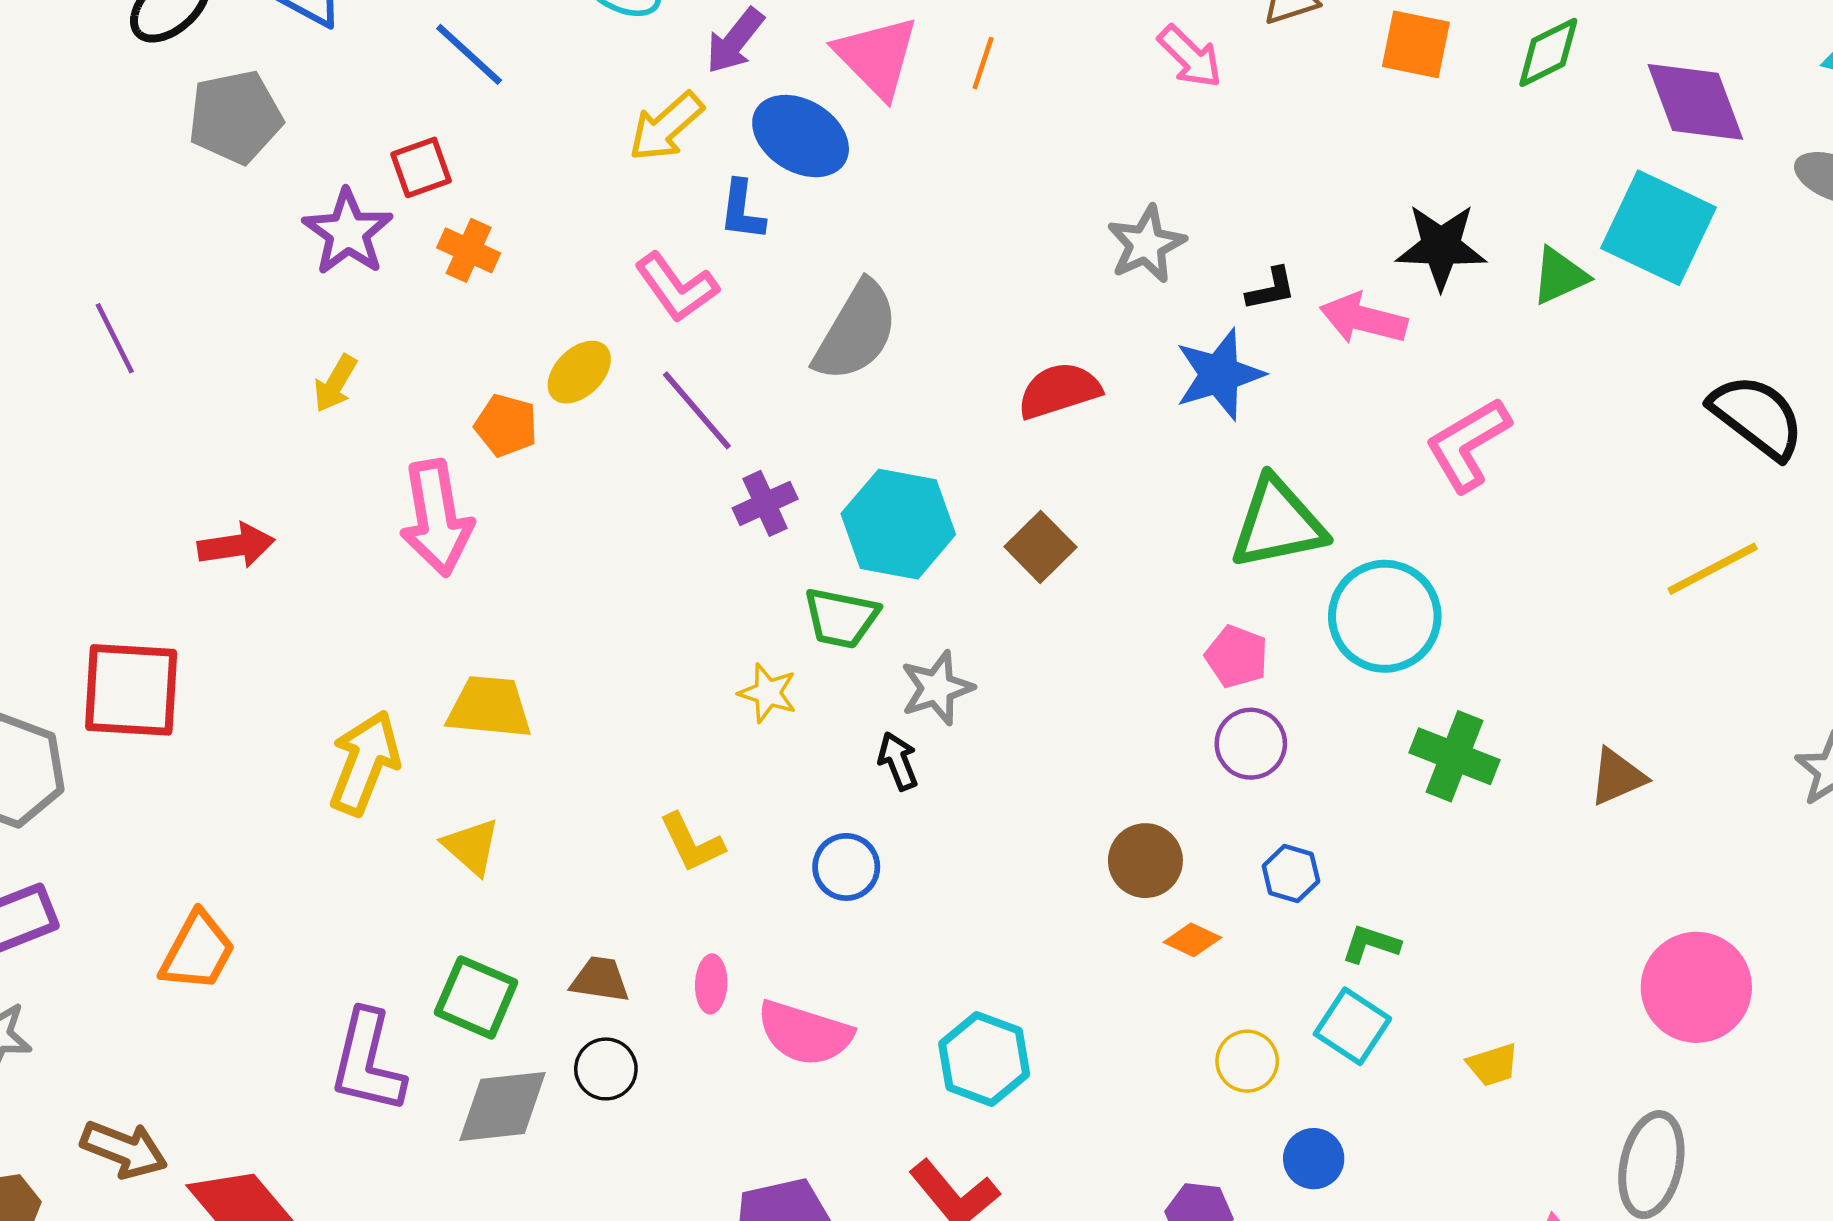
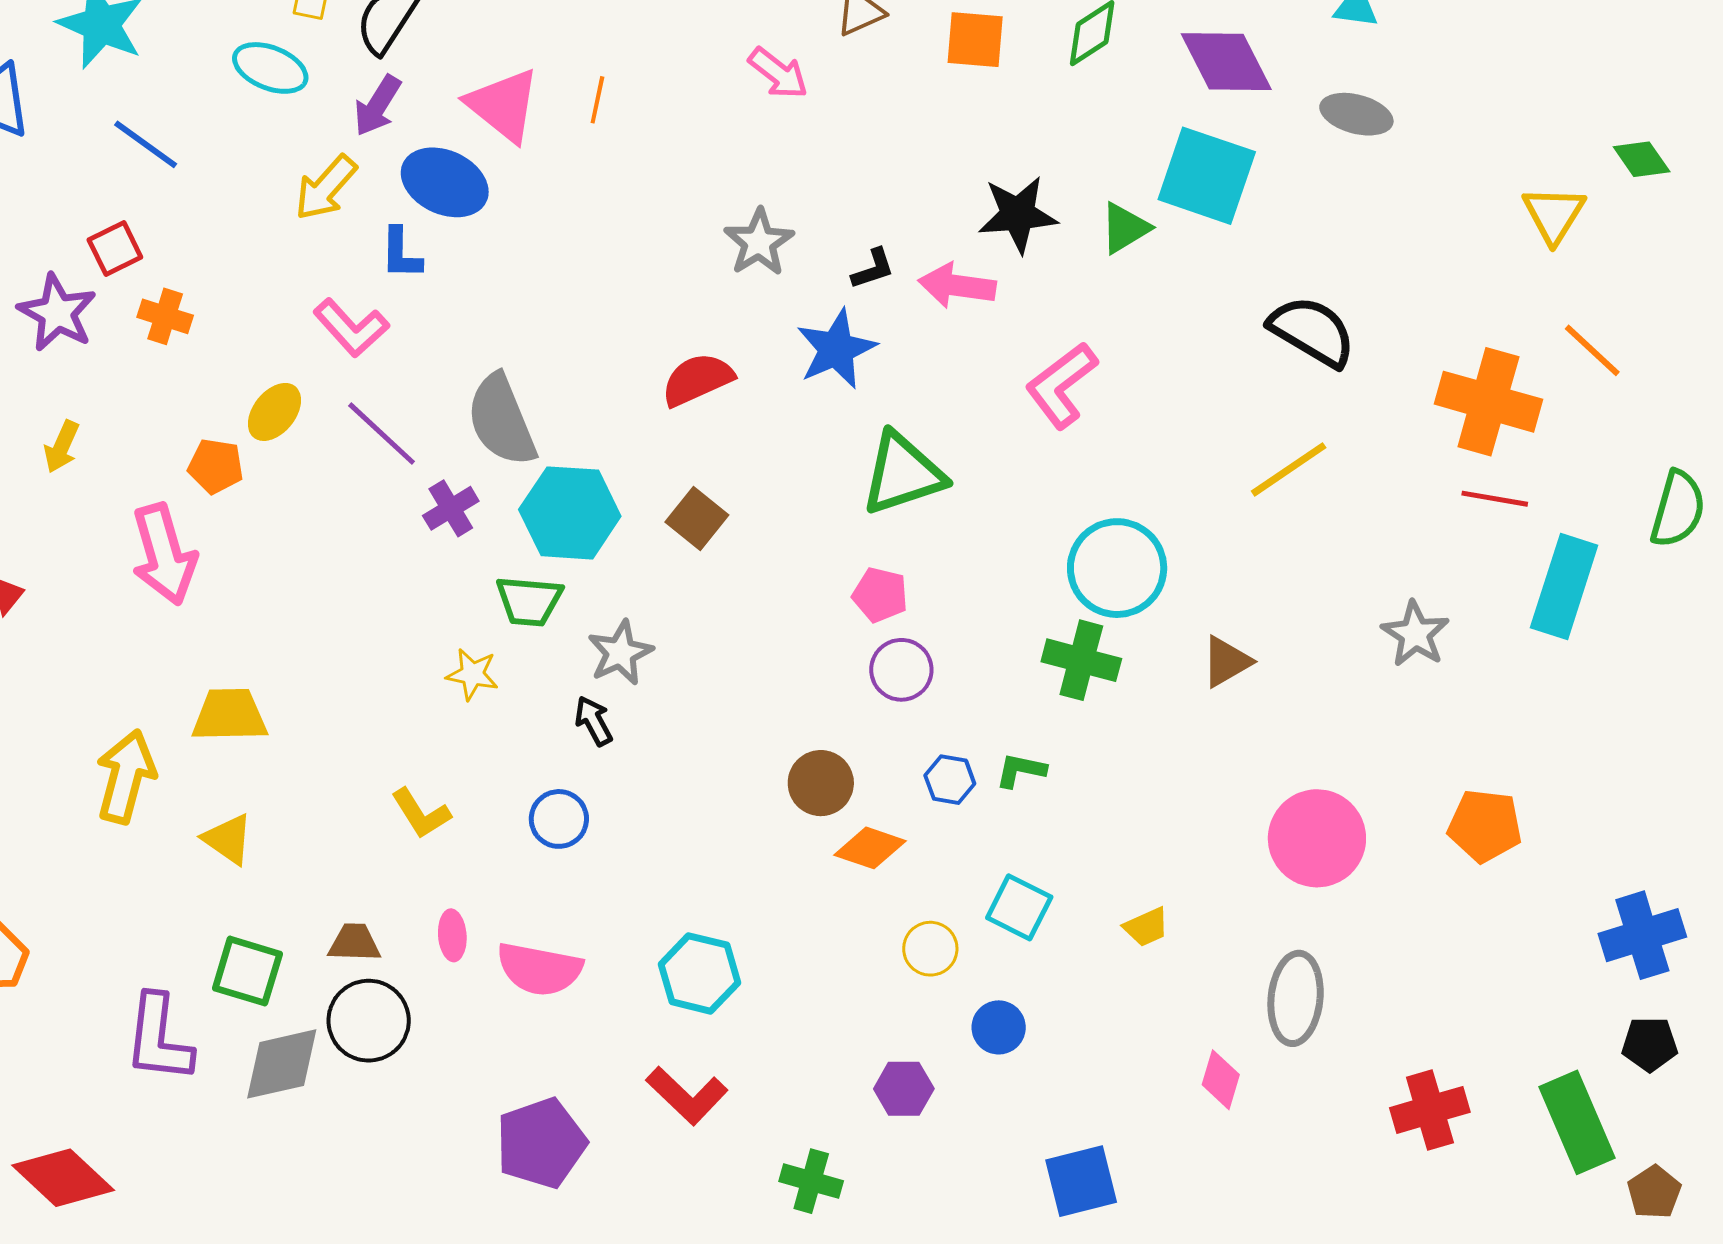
gray semicircle: (856, 331) -> (502, 420), moved, turned 134
cyan circle: (1385, 616) -> (1117, 568), moved
orange diamond: (1192, 940) -> (870, 848), size x1.4
green L-shape: (1371, 944) -> (1021, 770), moved
black circle: (606, 1069) -> (369, 1021), size x1.5

